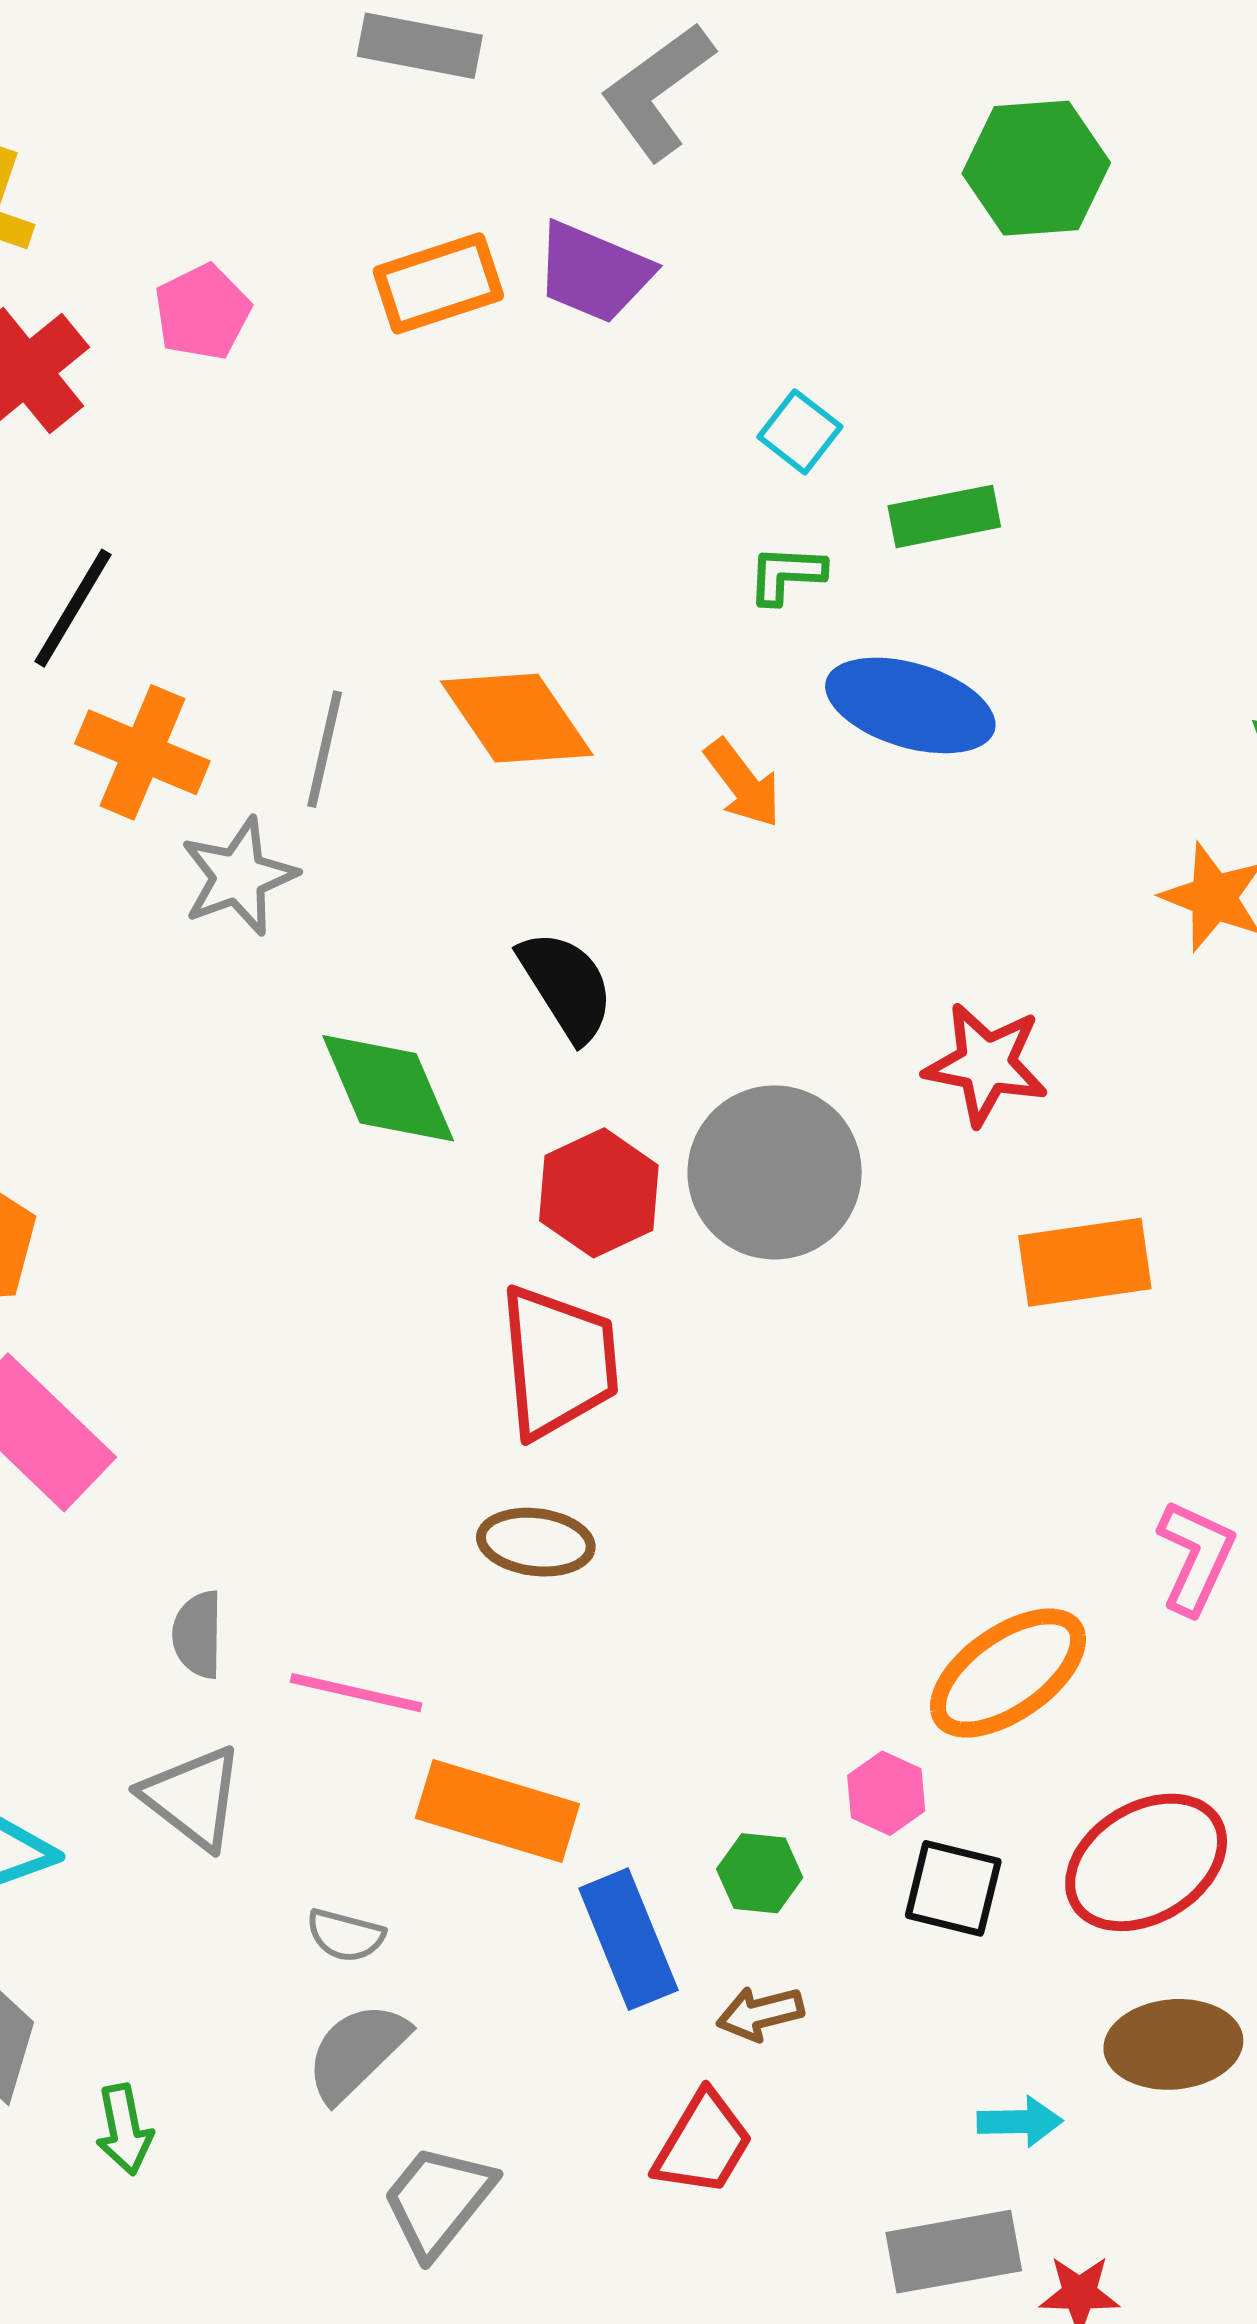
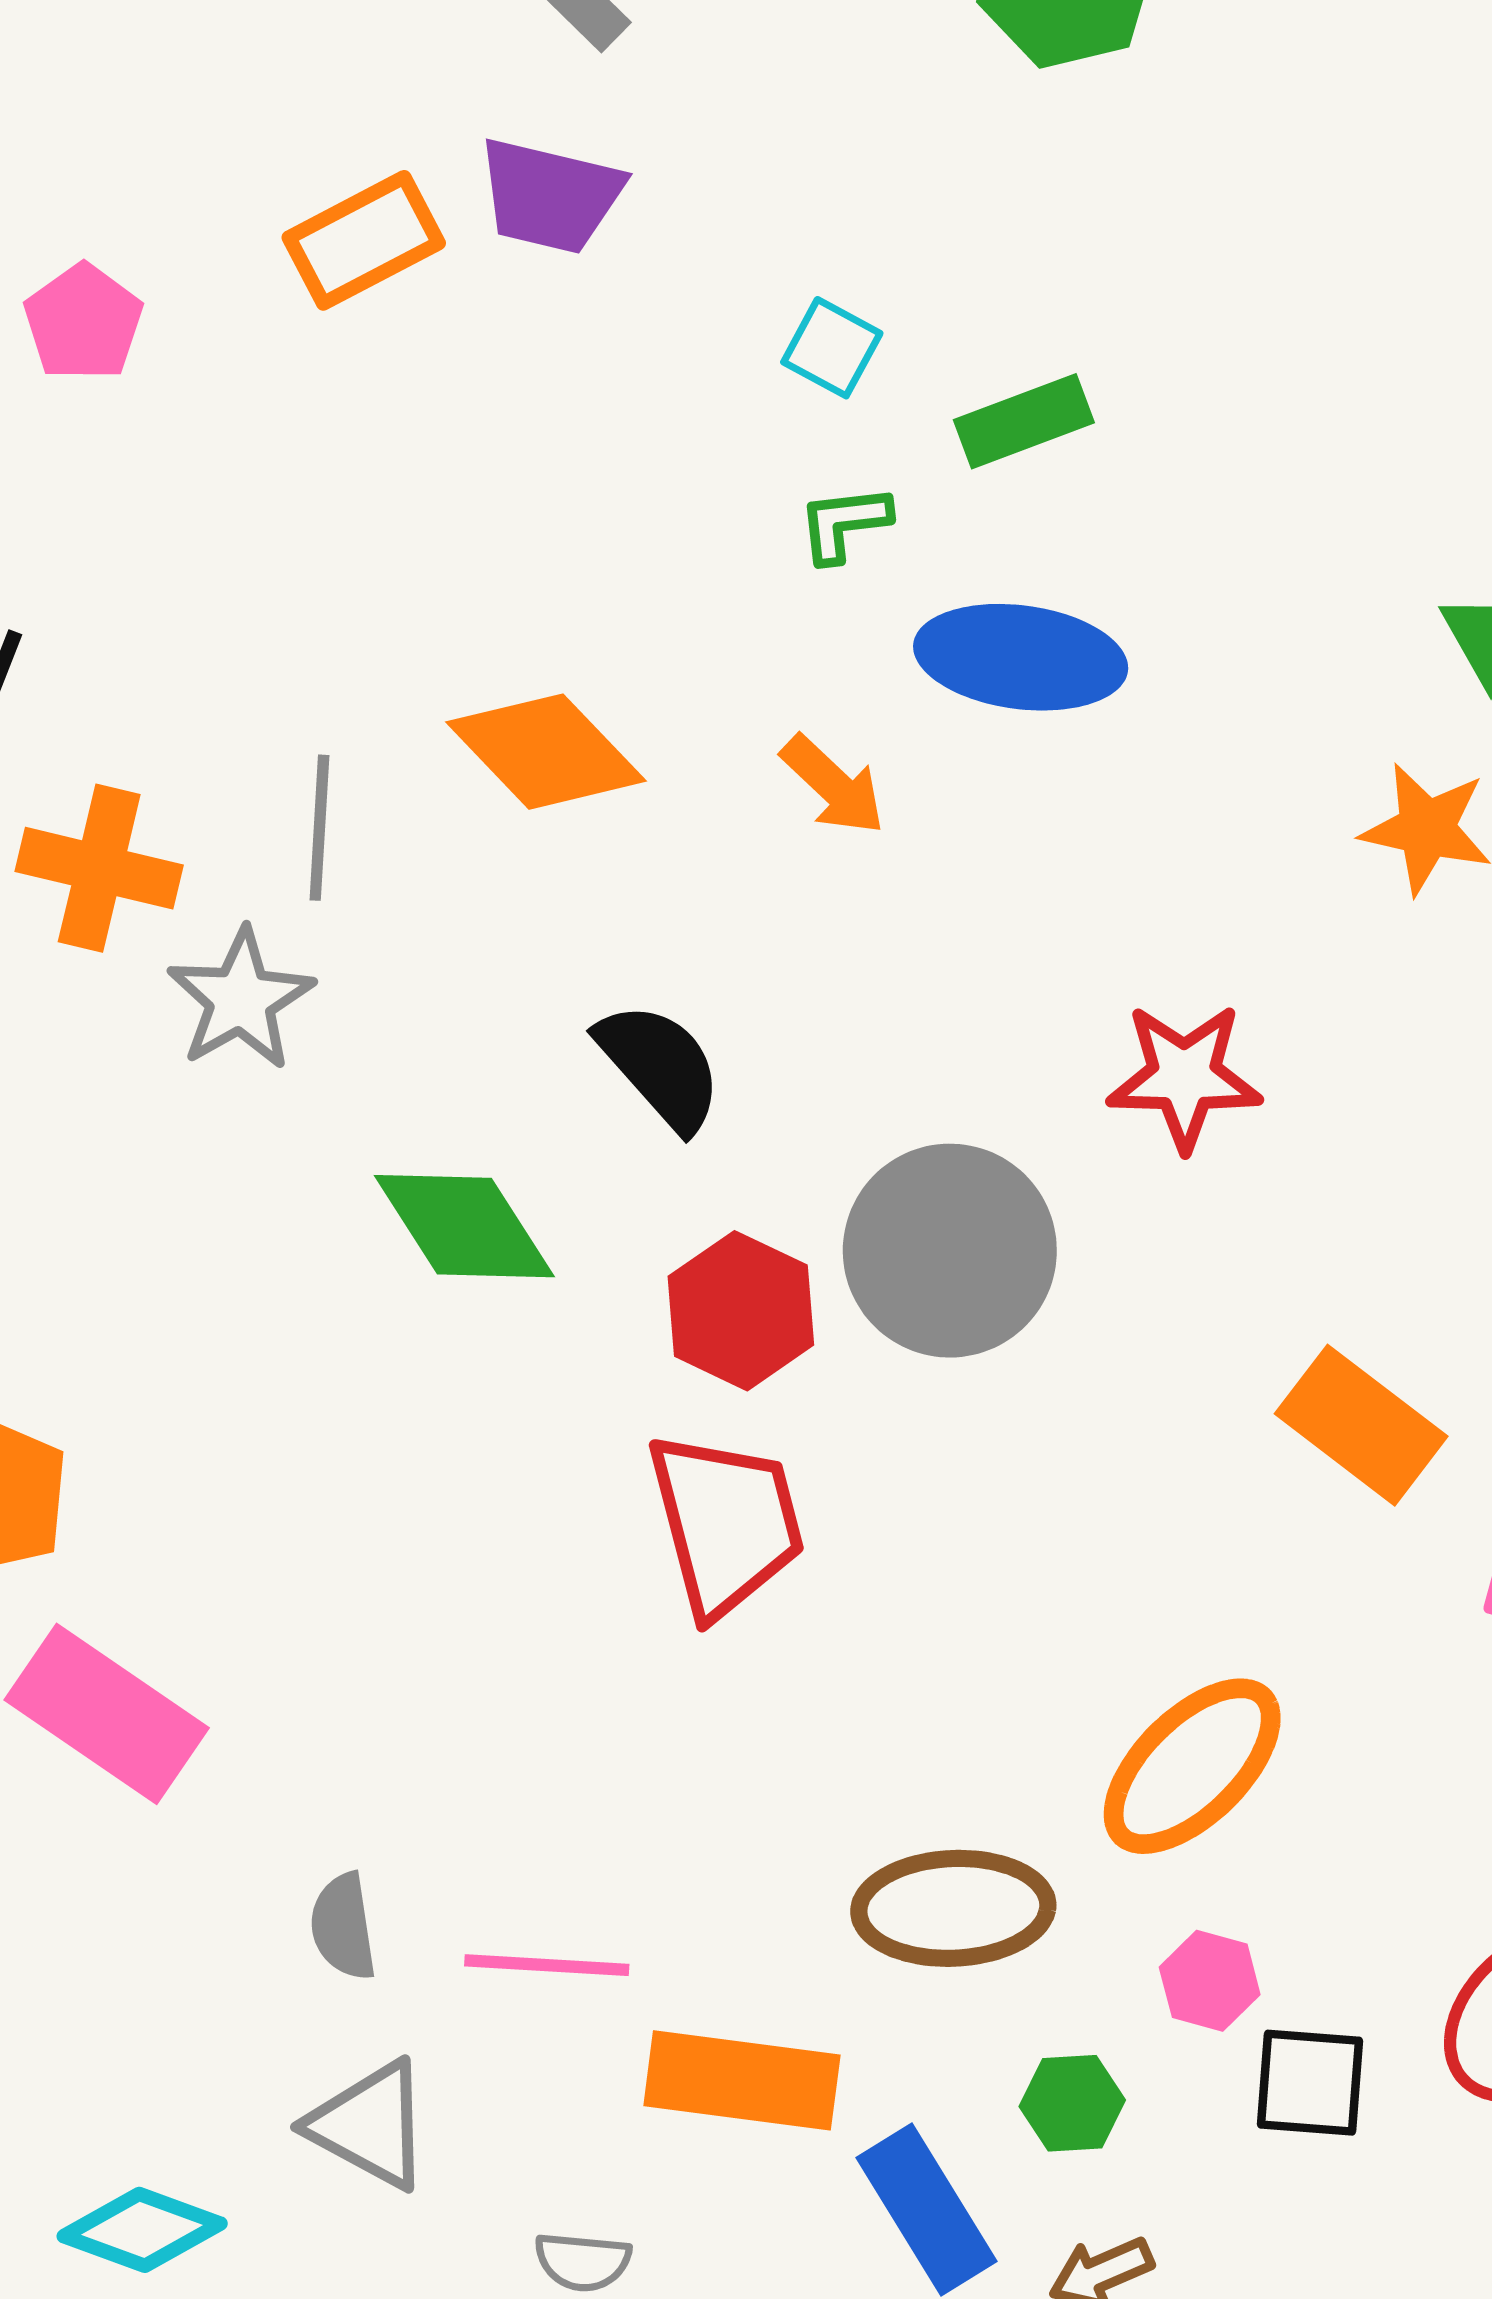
orange rectangle: (1085, 1262) -> (1361, 1425), moved, turned 55
brown ellipse: (536, 1542) -> (953, 1908), moved, size x1.4
orange ellipse: (1008, 1673) -> (1192, 1766), moved

